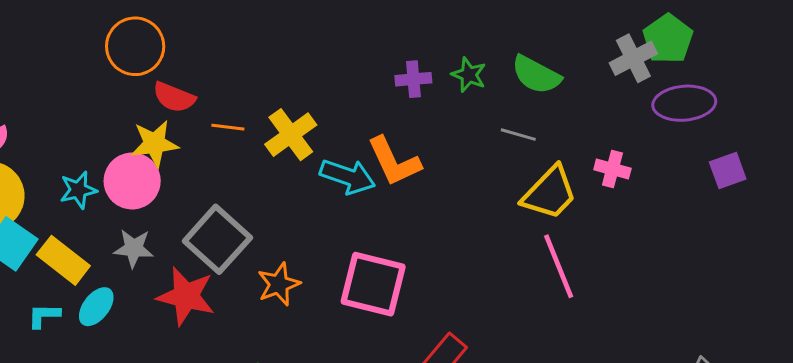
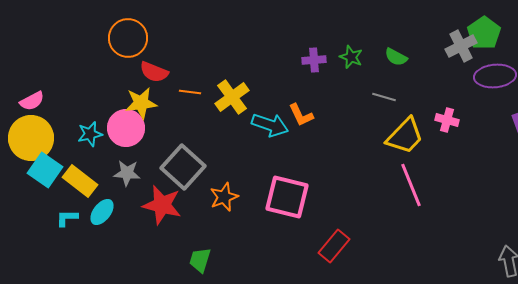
green semicircle: (536, 75) -> (396, 57), size x0.7
orange L-shape: (394, 162) -> (301, 115), size x0.7

